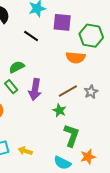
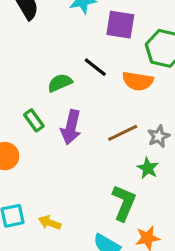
black line: (31, 36) -> (95, 67), moved
green semicircle: (17, 67) -> (60, 83), moved
green star: (59, 110) -> (148, 168), moved

